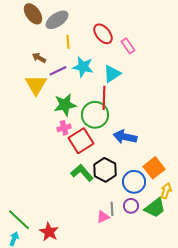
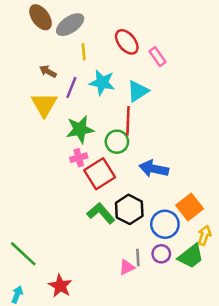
purple line: (58, 71) -> (71, 87), turned -42
green circle: (95, 115) -> (117, 142), size x0.7
green line: (19, 220) -> (23, 254), moved

